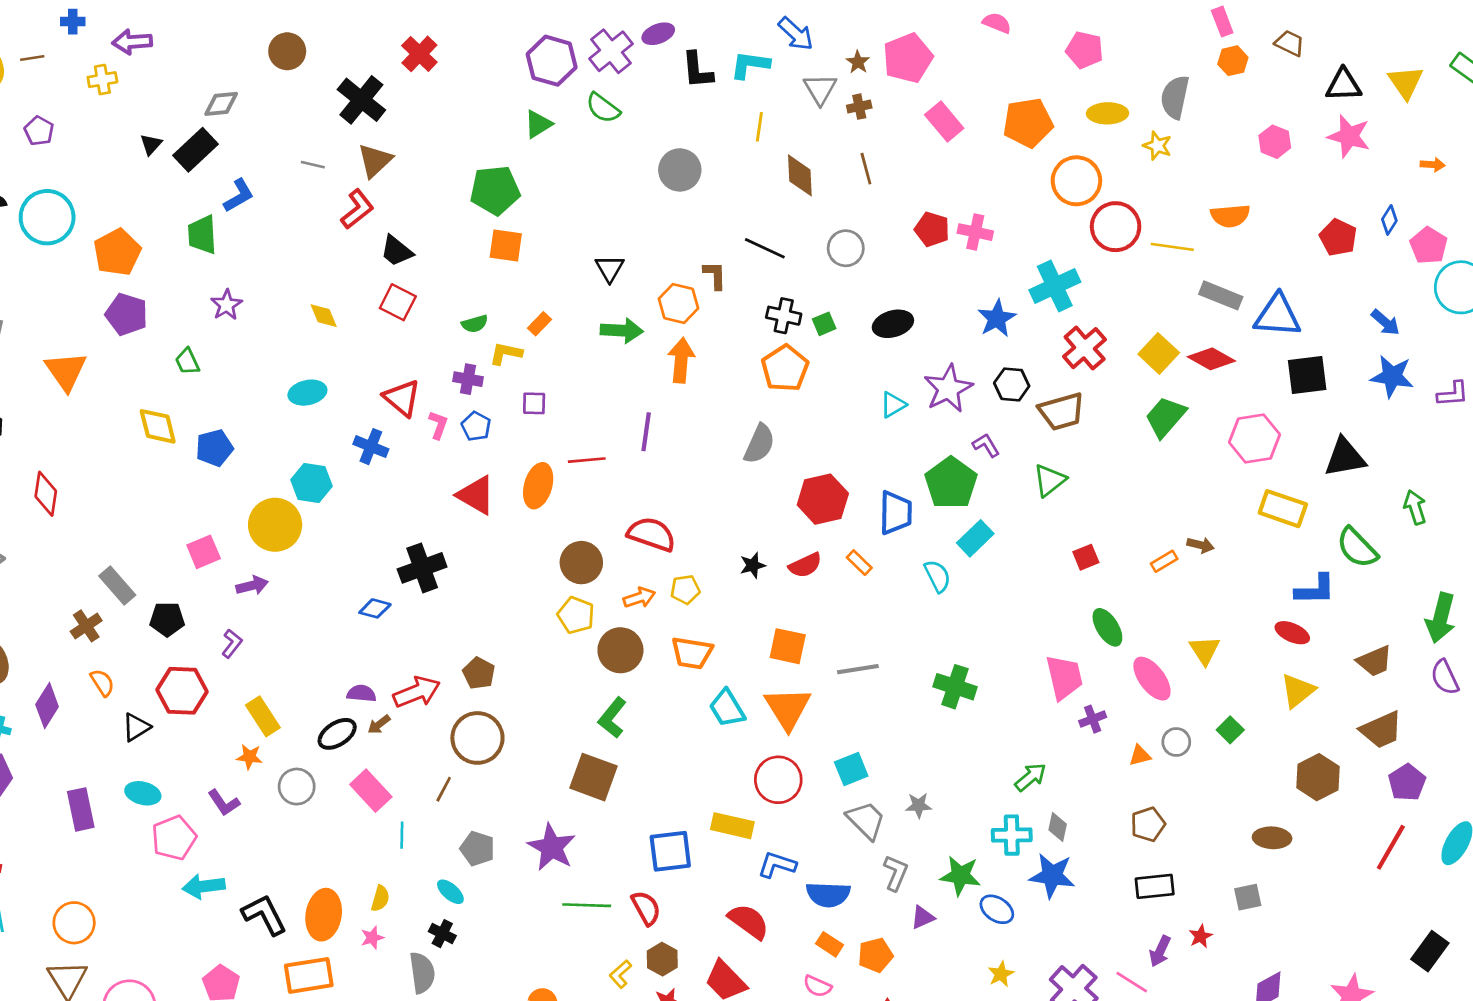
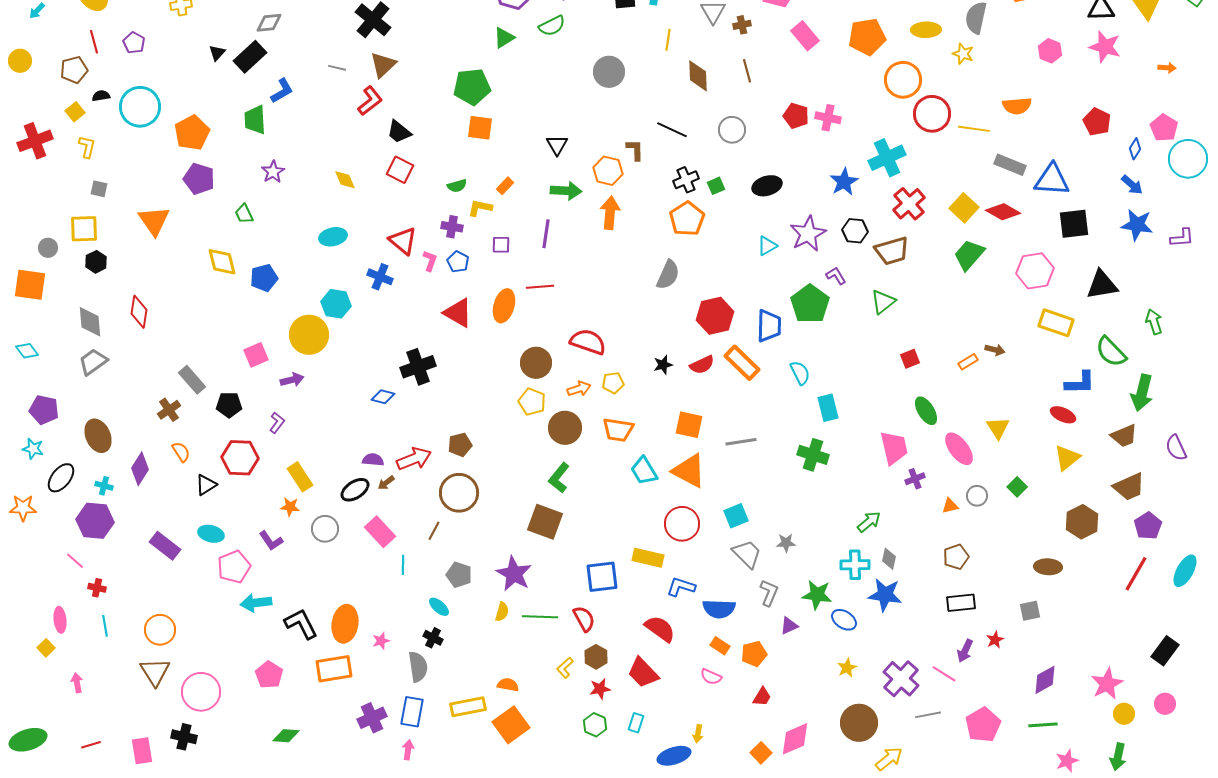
green semicircle: (603, 108) -> (552, 26), turned -64
blue diamond: (1389, 220) -> (1135, 149), moved
black cross: (784, 316) -> (686, 180), turned -35
purple line: (646, 432) -> (546, 234), moved
cyan rectangle: (975, 538) -> (828, 408), moved, turned -60
orange rectangle: (859, 563) -> (742, 363), size x1.8
green arrow: (1441, 618) -> (1142, 393), moved
brown pentagon: (479, 673) -> (460, 445), turned 30
orange triangle: (788, 708) -> (689, 471), turned -30
purple rectangle: (81, 809) -> (165, 546), turned -40
yellow semicircle: (380, 898) -> (502, 612), moved

